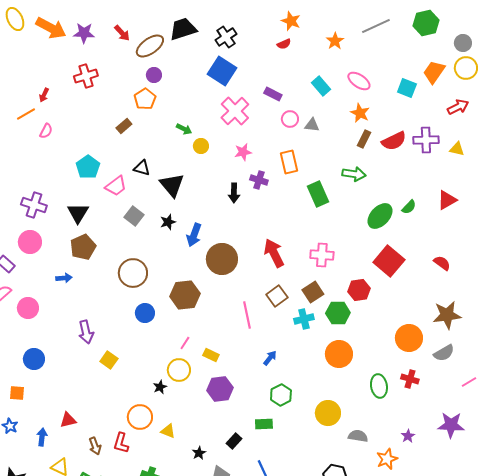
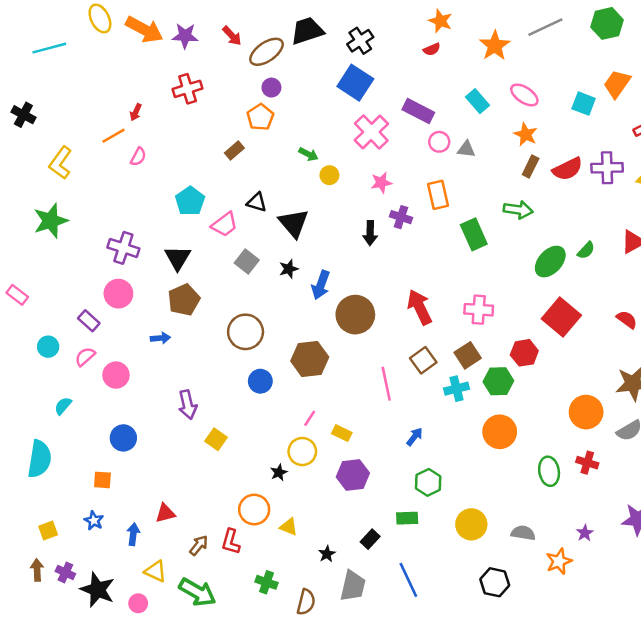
orange star: (335, 41) -> (495, 46), size x1.4
purple rectangle: (273, 94) -> (418, 111), size x1.4
yellow circle: (328, 413) -> (471, 524), moved
brown arrow: (95, 446) -> (199, 545), turned -120

